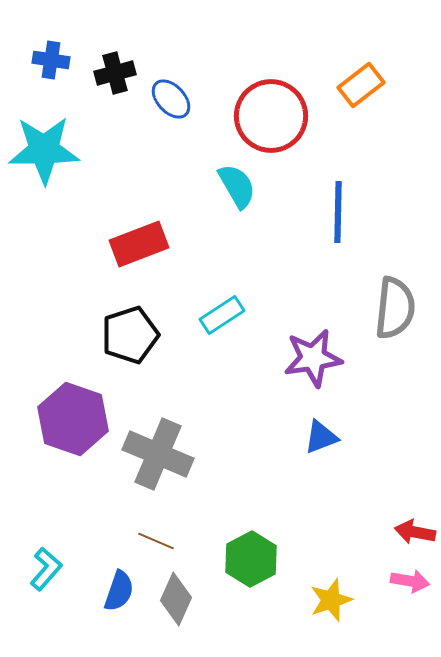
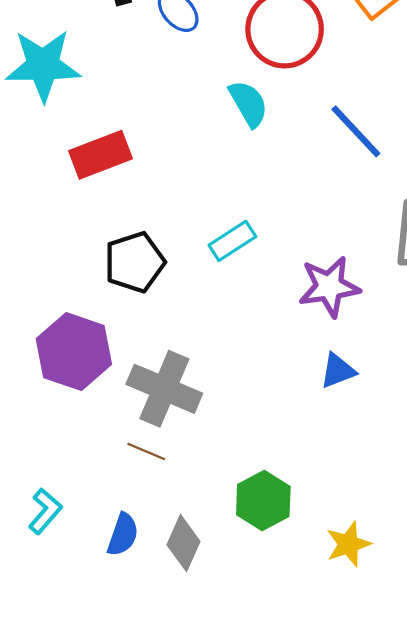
blue line: (338, 212) -> (356, 131), turned -44
red rectangle: (139, 244) -> (101, 155), moved
brown line: (156, 541) -> (146, 452), moved

